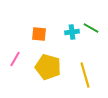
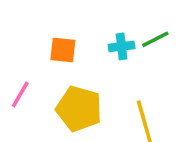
green line: (91, 28) -> (155, 39), turned -56

